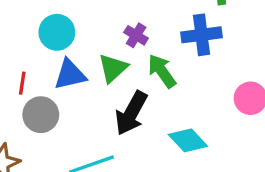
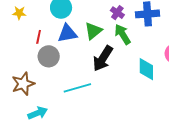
purple cross: (136, 35) -> (117, 13), moved
cyan diamond: (188, 140) -> (146, 69), moved, turned 40

